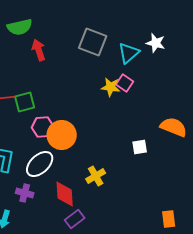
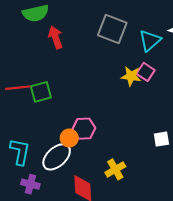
pink hexagon: (43, 127) -> (84, 129), moved
orange circle: (62, 135) -> (69, 138), moved, size x0.6
purple cross: (25, 193) -> (30, 184), moved

